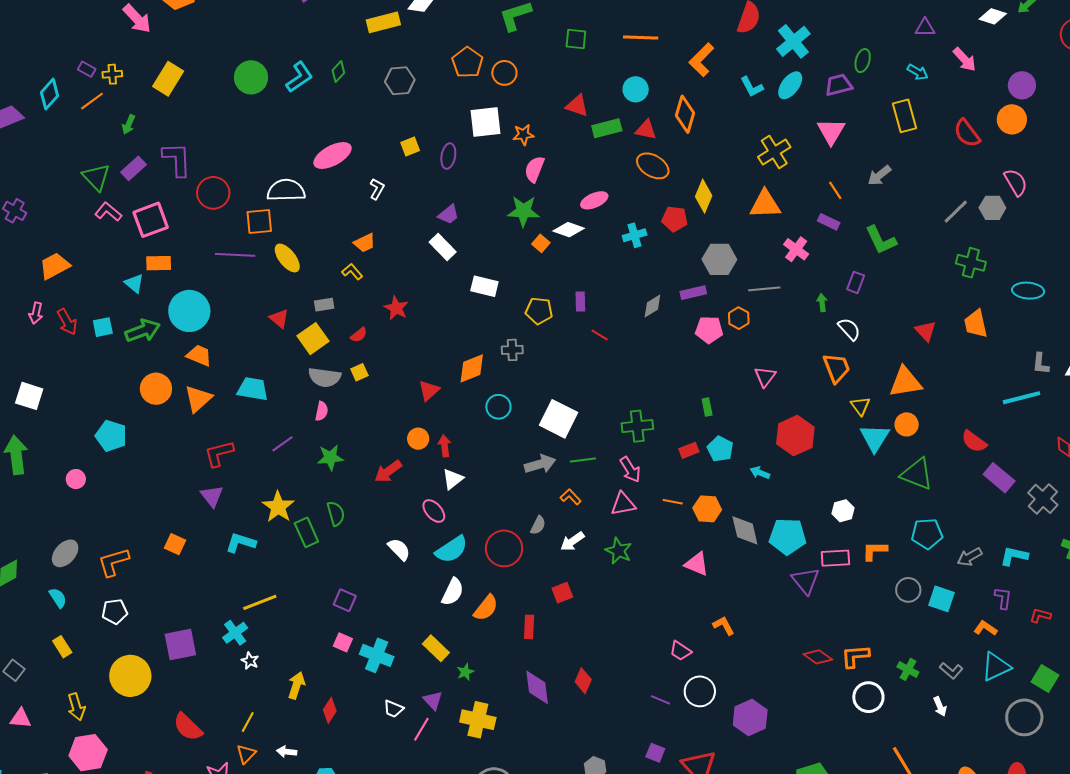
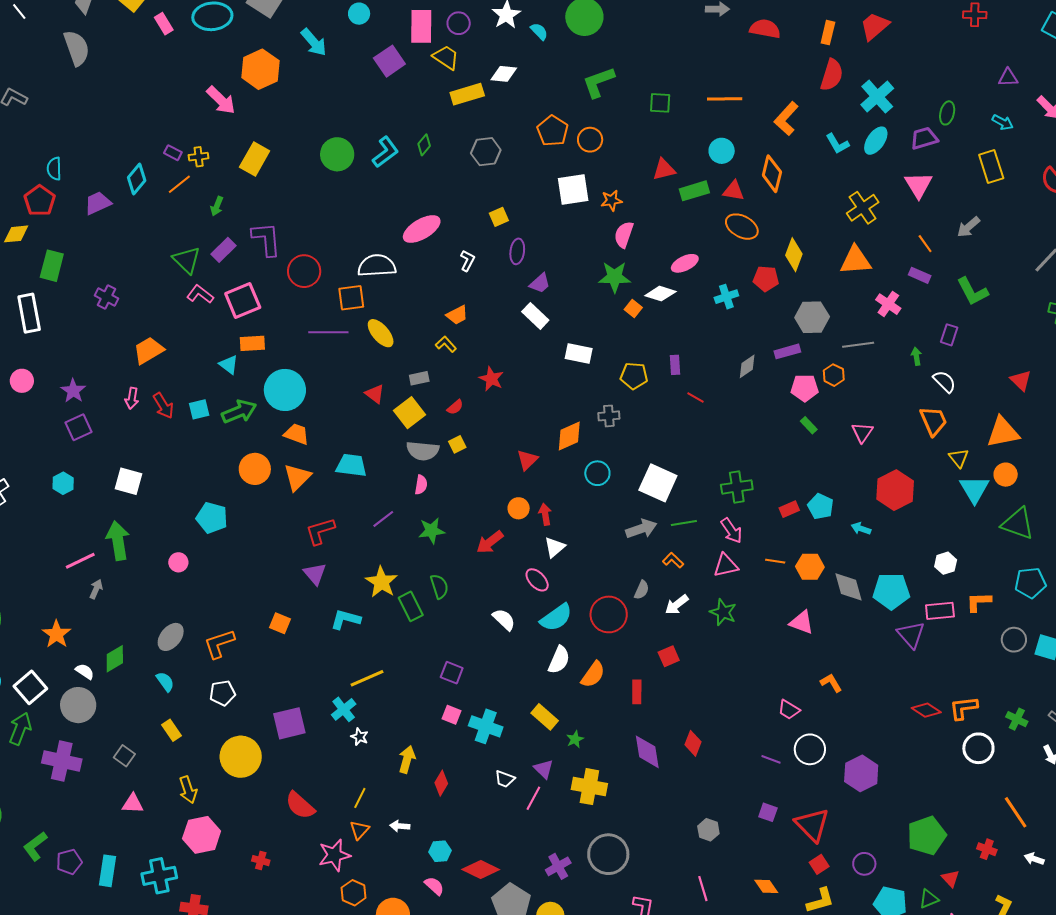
red triangle: (577, 106) -> (664, 169), turned -30
purple ellipse: (448, 156) -> (517, 251), moved
green rectangle: (707, 407) -> (809, 425), moved, turned -30

